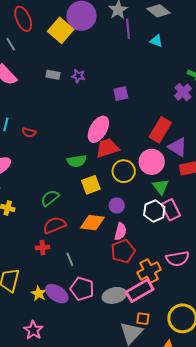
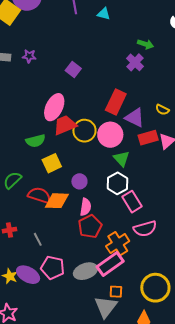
purple square: (121, 94) -> (73, 70), turned -35
yellow circle: (124, 171) -> (84, 131), moved
pink rectangle: (171, 210) -> (132, 202), moved
red semicircle: (54, 225) -> (39, 195), moved, turned 45

